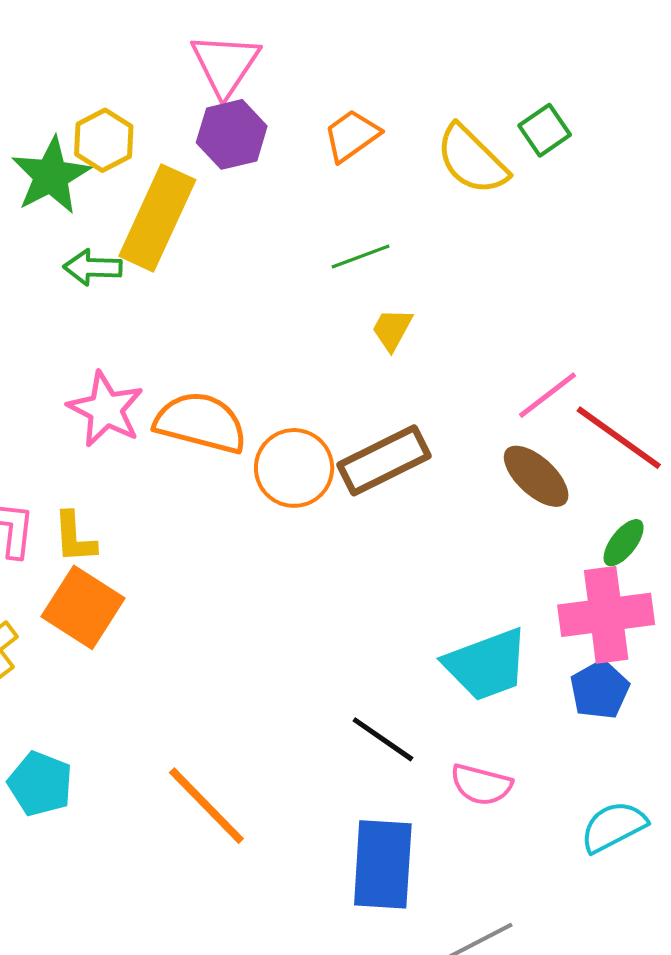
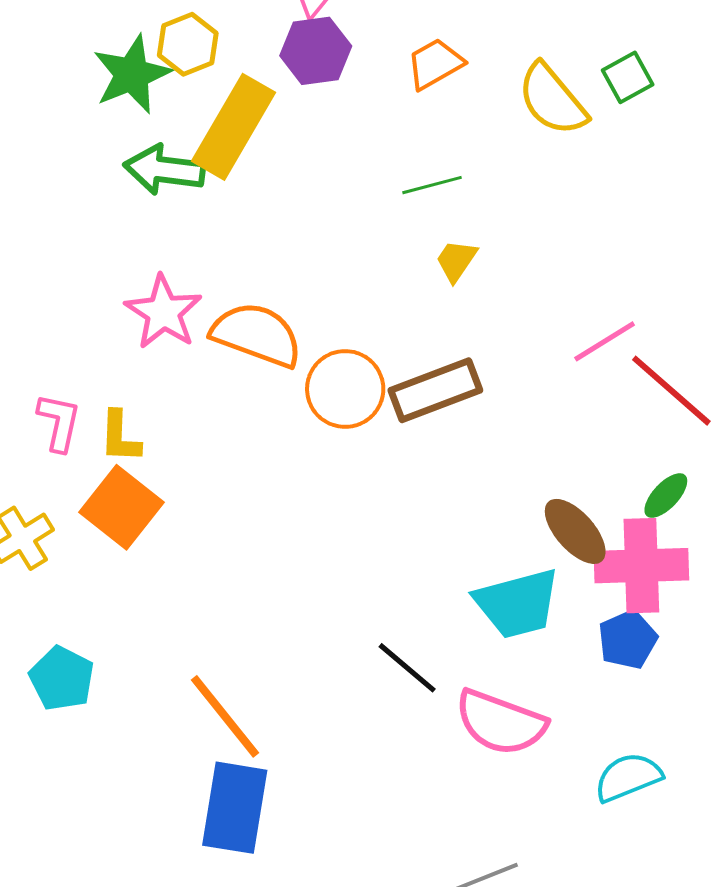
green arrow: (93, 267) -> (164, 170), size x1.4
brown ellipse: (536, 476) -> (575, 531), moved
pink semicircle: (481, 785) -> (501, 722), size x1.5
blue rectangle: (383, 864) -> (235, 808), moved

